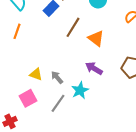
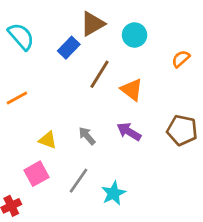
orange line: (17, 31) -> (17, 98), moved, turned 42
gray arrow: (57, 77) -> (87, 136), moved
cyan star: (80, 90) -> (114, 193), moved

